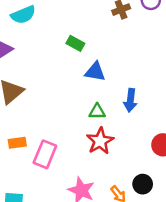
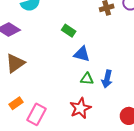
green triangle: (97, 112) -> (87, 79), moved
orange rectangle: (17, 143) -> (16, 103), turned -32

